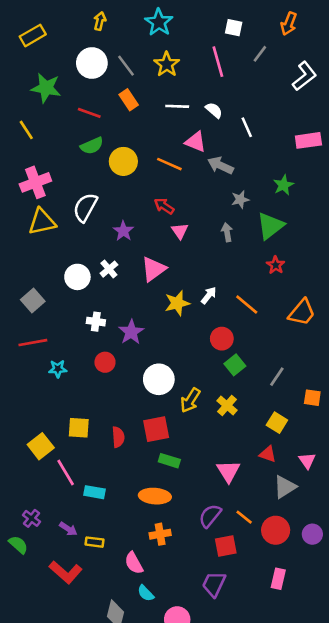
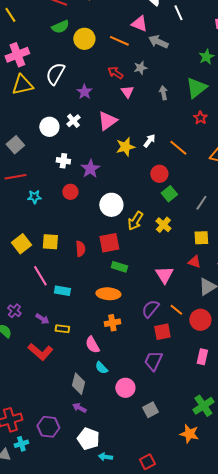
gray star: (240, 199) -> (140, 68), moved
yellow square: (277, 423) -> (201, 238), turned -35
yellow square: (41, 446) -> (21, 244), moved

